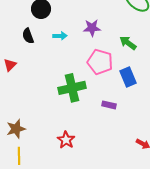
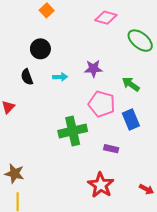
brown star: (16, 129) -> (14, 174), turned 30
red star: (66, 140) -> (101, 185), moved, size x1.4

